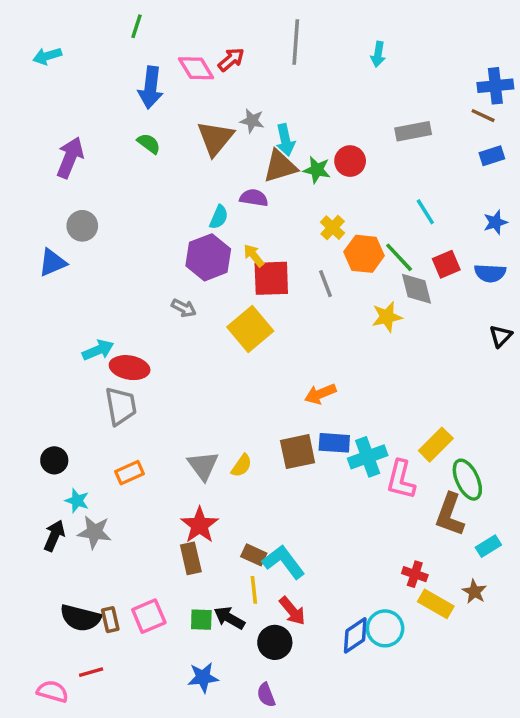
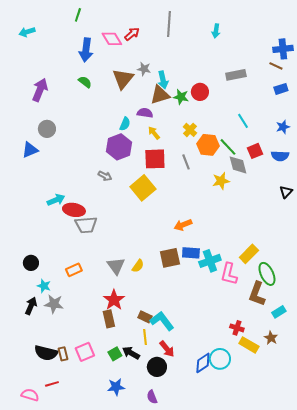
yellow arrow: (254, 256) -> (154, 133), moved
gray trapezoid: (121, 406) -> (86, 225), moved, turned 95
green square: (201, 620) -> (115, 354), turned -32

